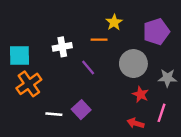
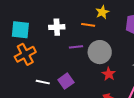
gray circle: (133, 64) -> (100, 52), moved
purple line: (88, 67) -> (76, 47), turned -64
red star: (140, 94) -> (109, 74), moved

